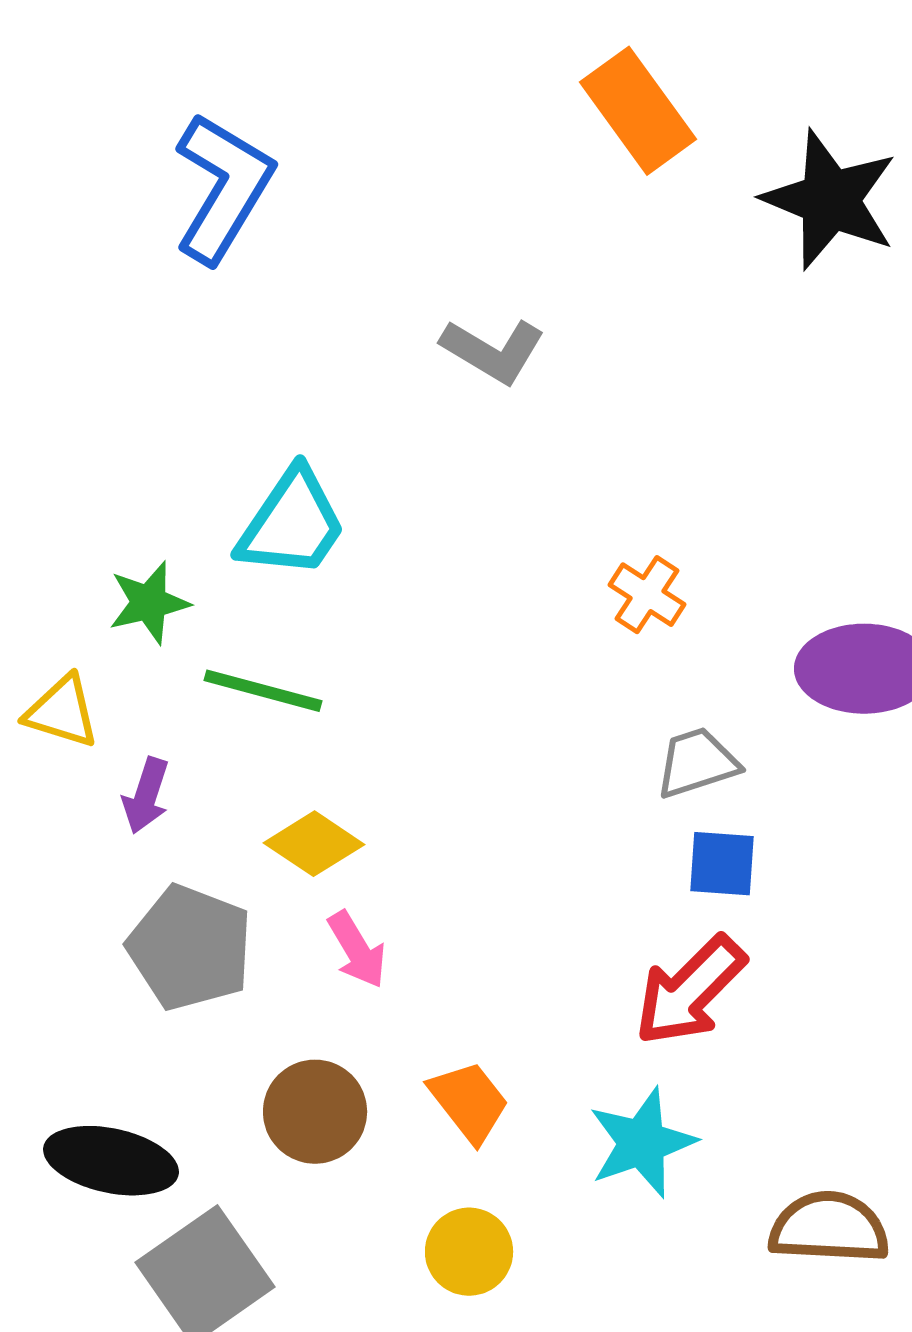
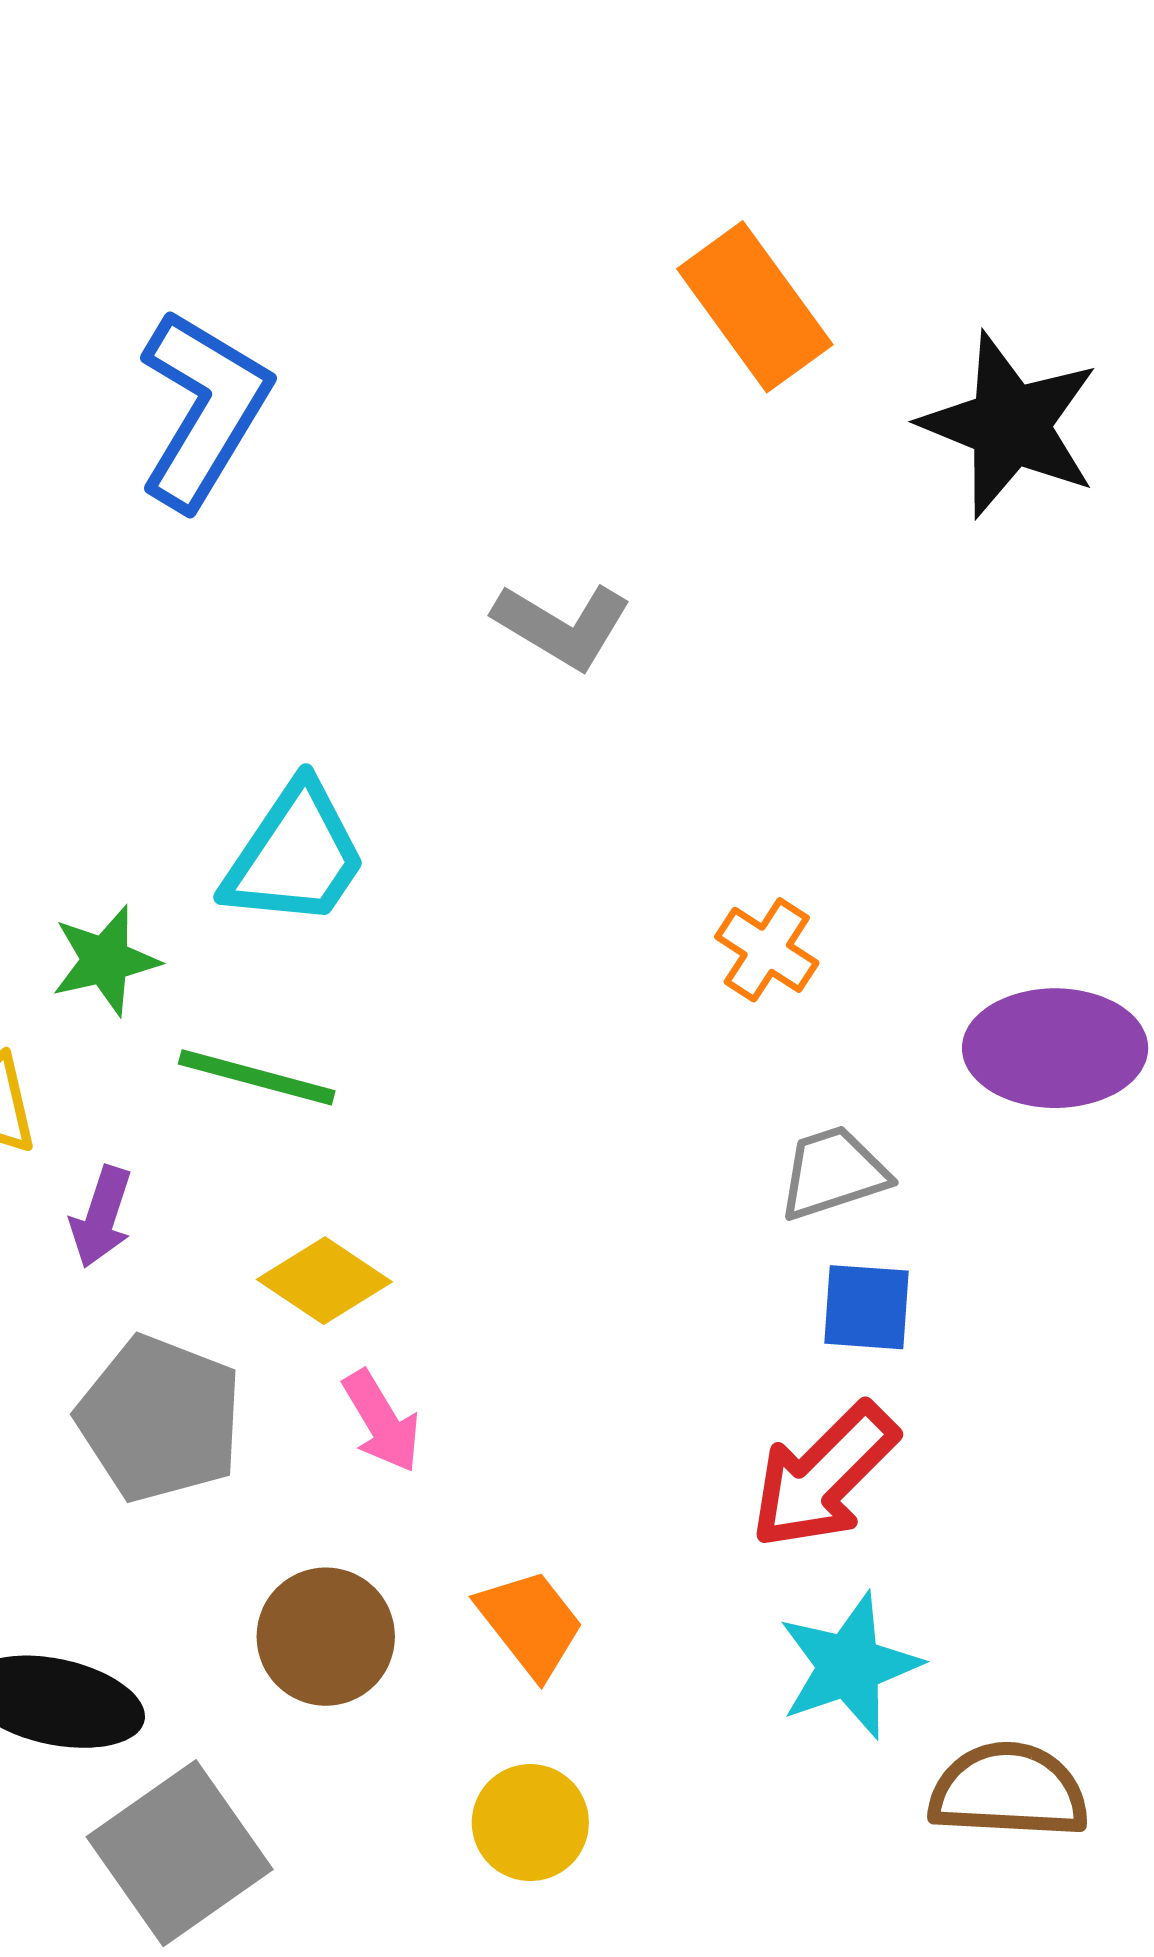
cyan star: (642, 1143) -> (849, 1666), moved

